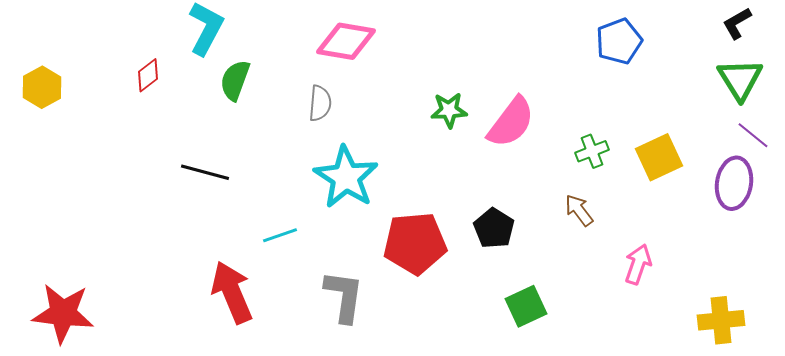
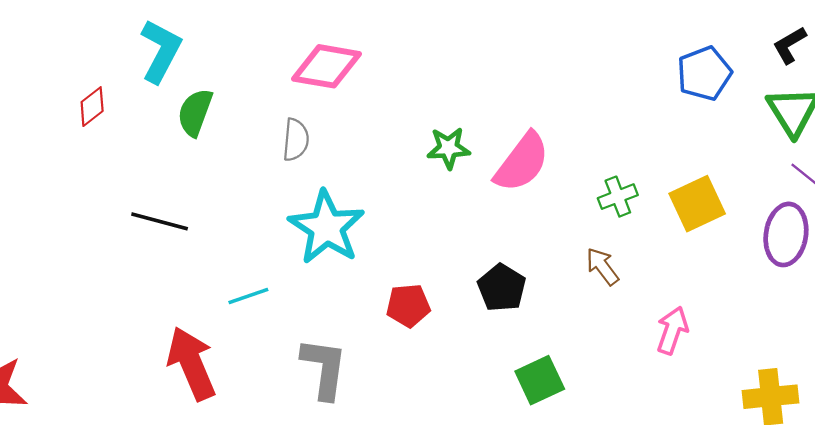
blue pentagon: (619, 41) -> (704, 73), moved
red pentagon: (415, 243) -> (408, 306), size x0.6

